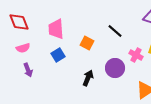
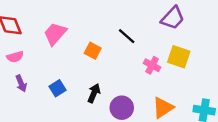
pink trapezoid: (56, 29) -> (55, 34), turned 45
blue square: (58, 55) -> (58, 88), moved
purple circle: (115, 68) -> (122, 108), moved

